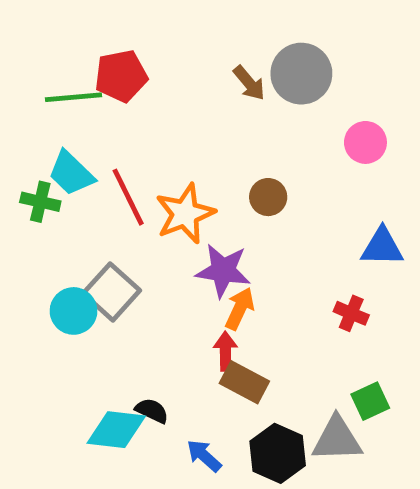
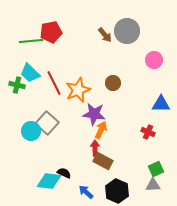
gray triangle: (337, 439) -> (153, 185), moved, size x0.7

